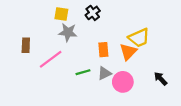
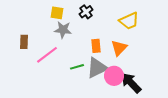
yellow trapezoid: (139, 38) -> (129, 21), moved
gray triangle: (105, 73) -> (97, 68), size x1.6
black arrow: (161, 79) -> (131, 83), moved, size x1.6

